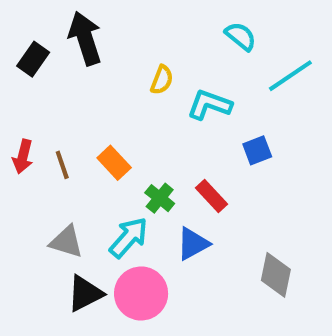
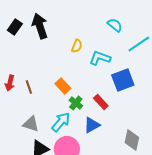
black rectangle: (33, 59) -> (15, 27), moved
blue square: (257, 150) -> (123, 80), size x1.6
orange rectangle: (114, 163) -> (63, 86), moved

